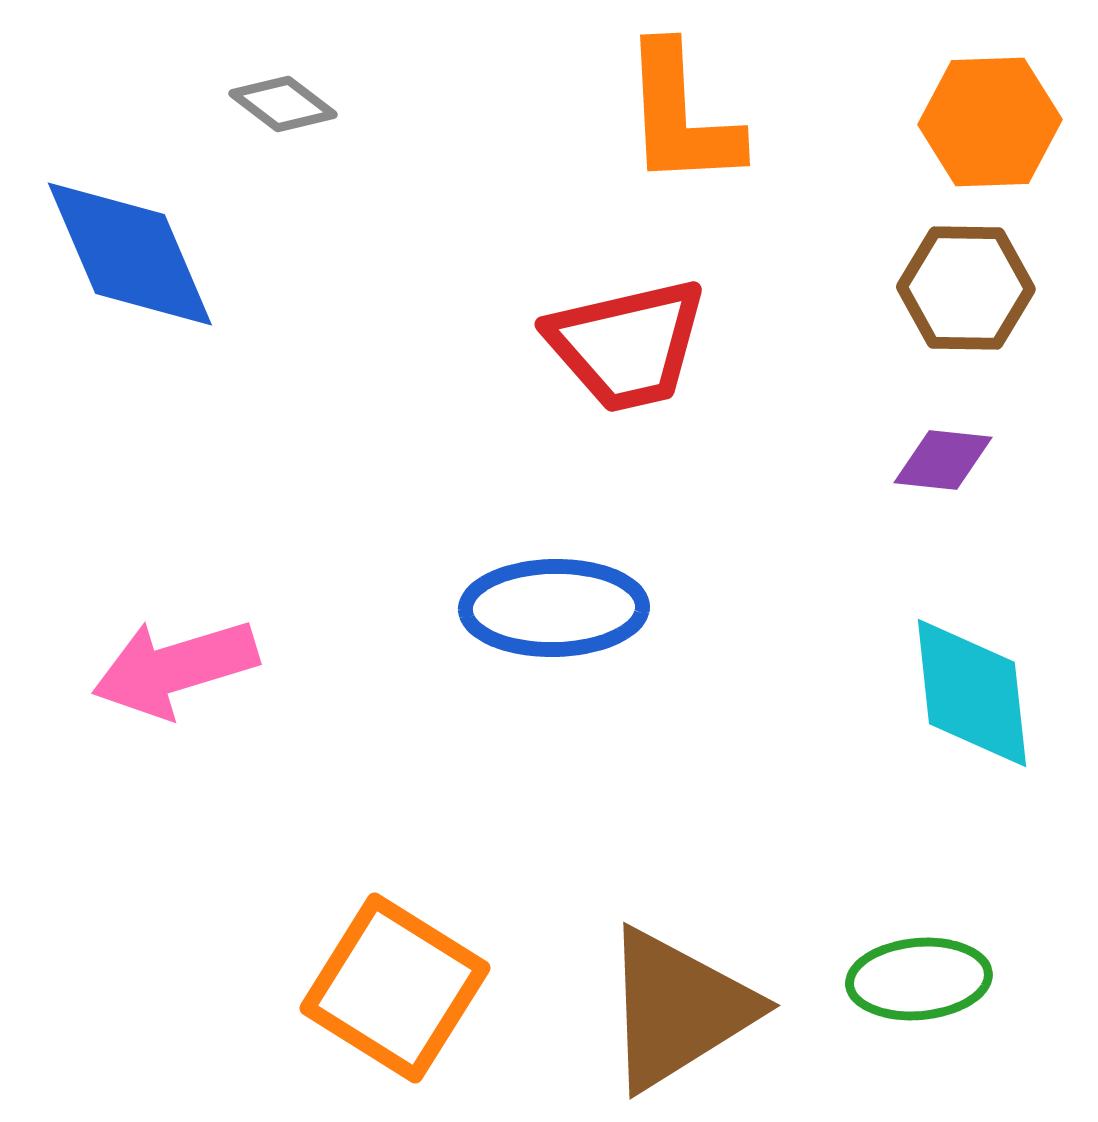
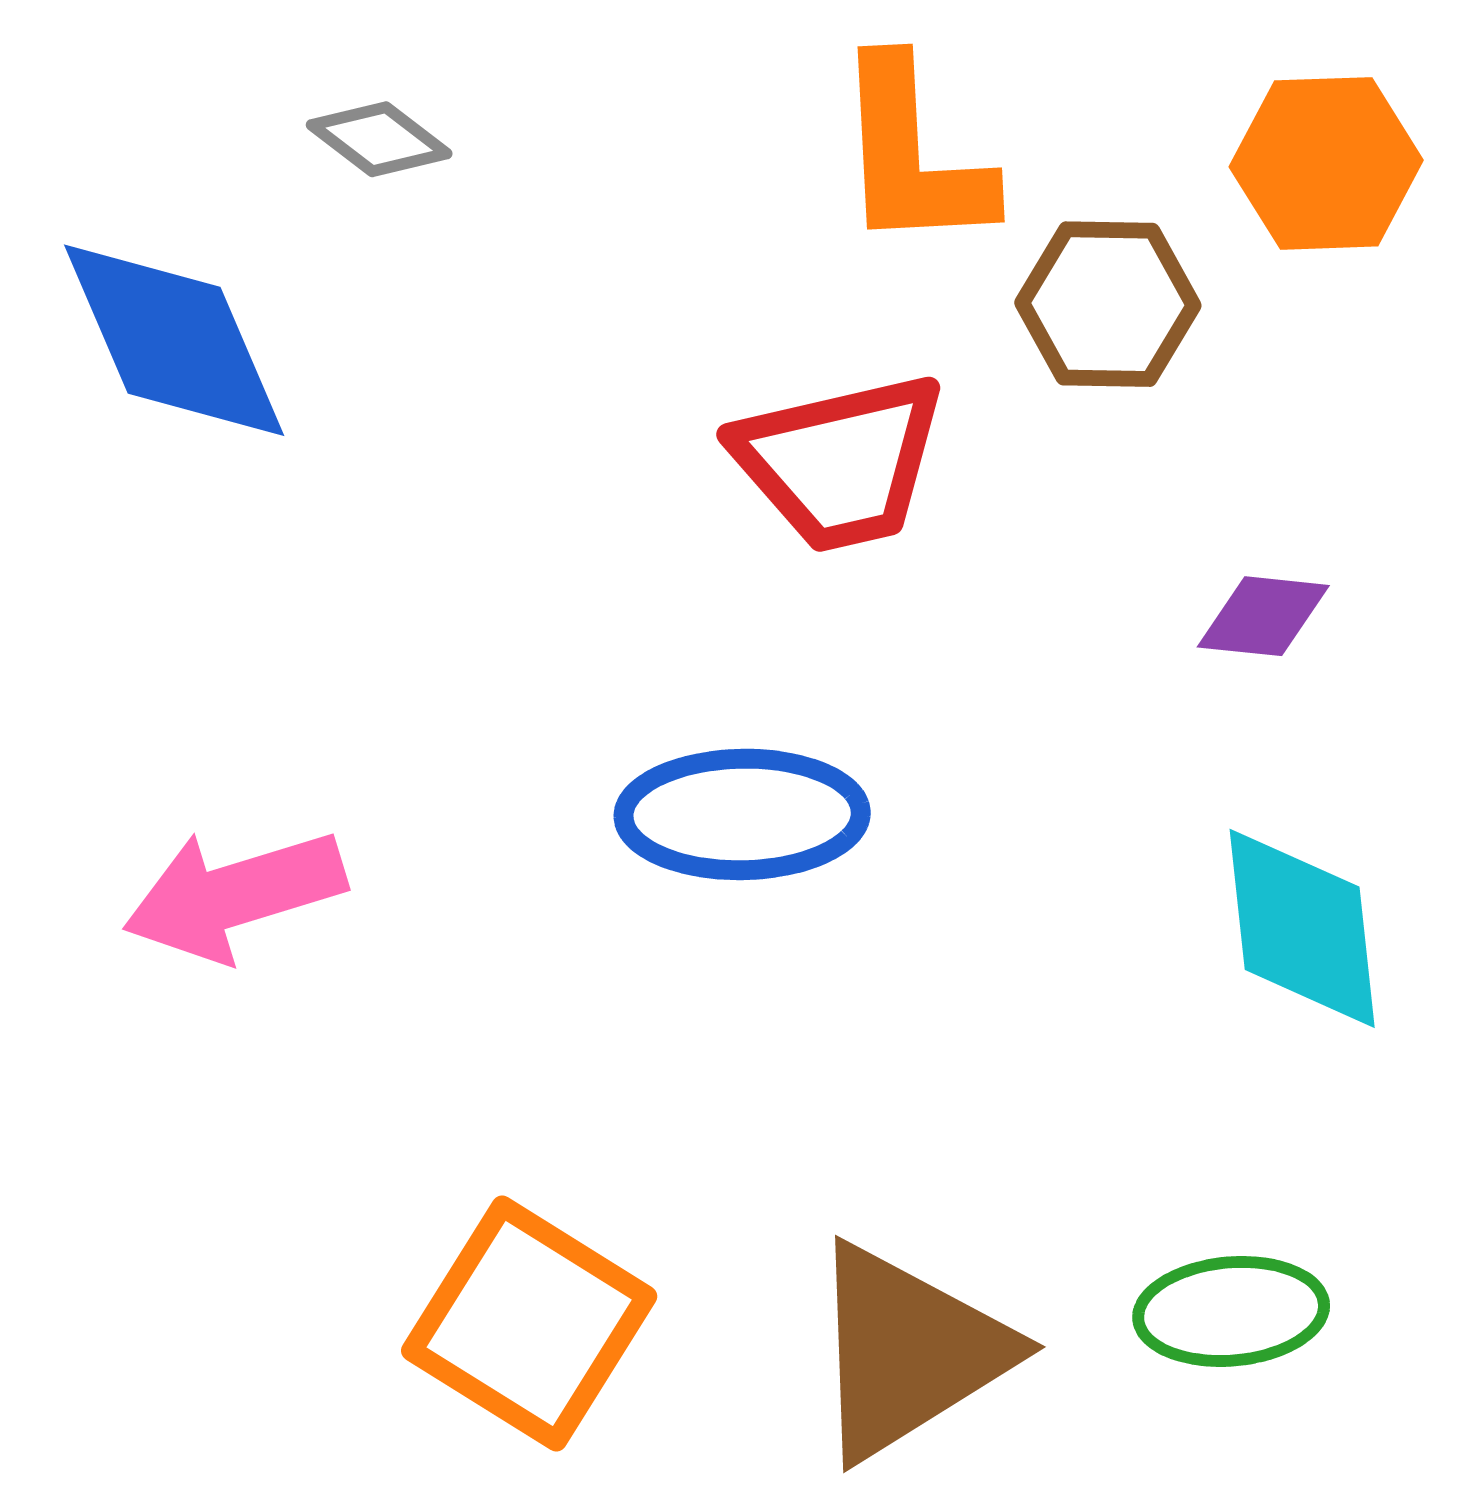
brown hexagon: (966, 288) -> (1108, 304), moved

